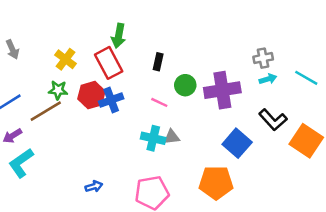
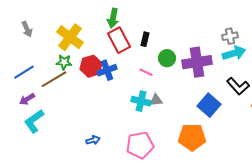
yellow cross: (65, 59) -> (70, 37), size x1.5
red rectangle: (109, 63) -> (119, 40), moved
cyan arrow: (268, 79) -> (234, 53), size x1.6

